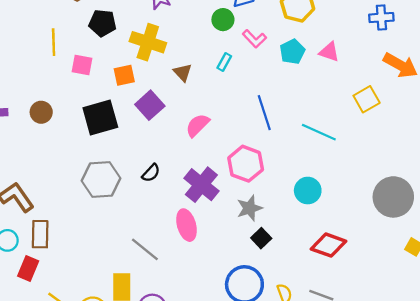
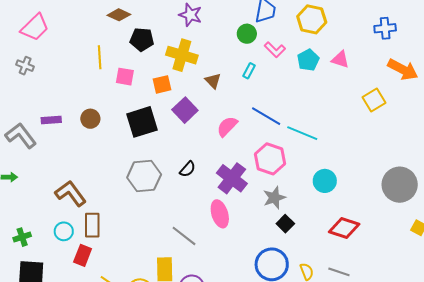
blue line: (264, 113) -> (266, 116), moved, turned -40
cyan line: (319, 132) -> (302, 133), moved

